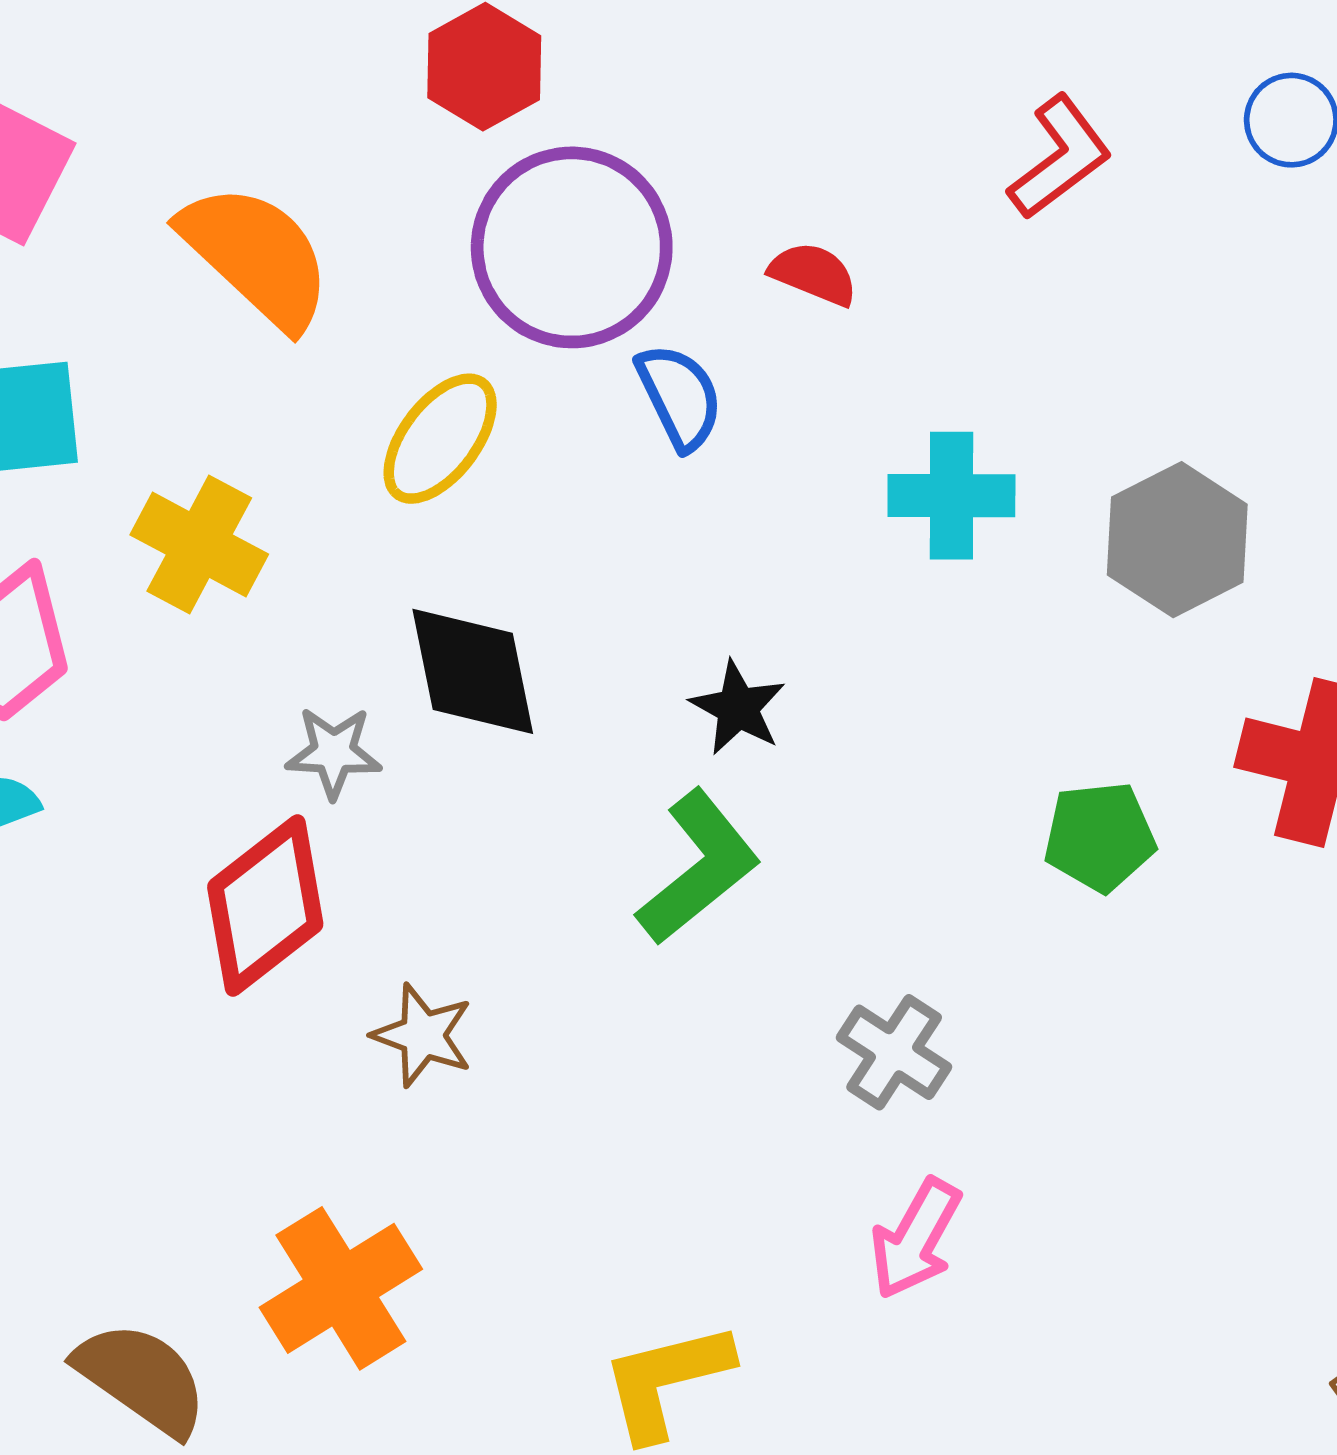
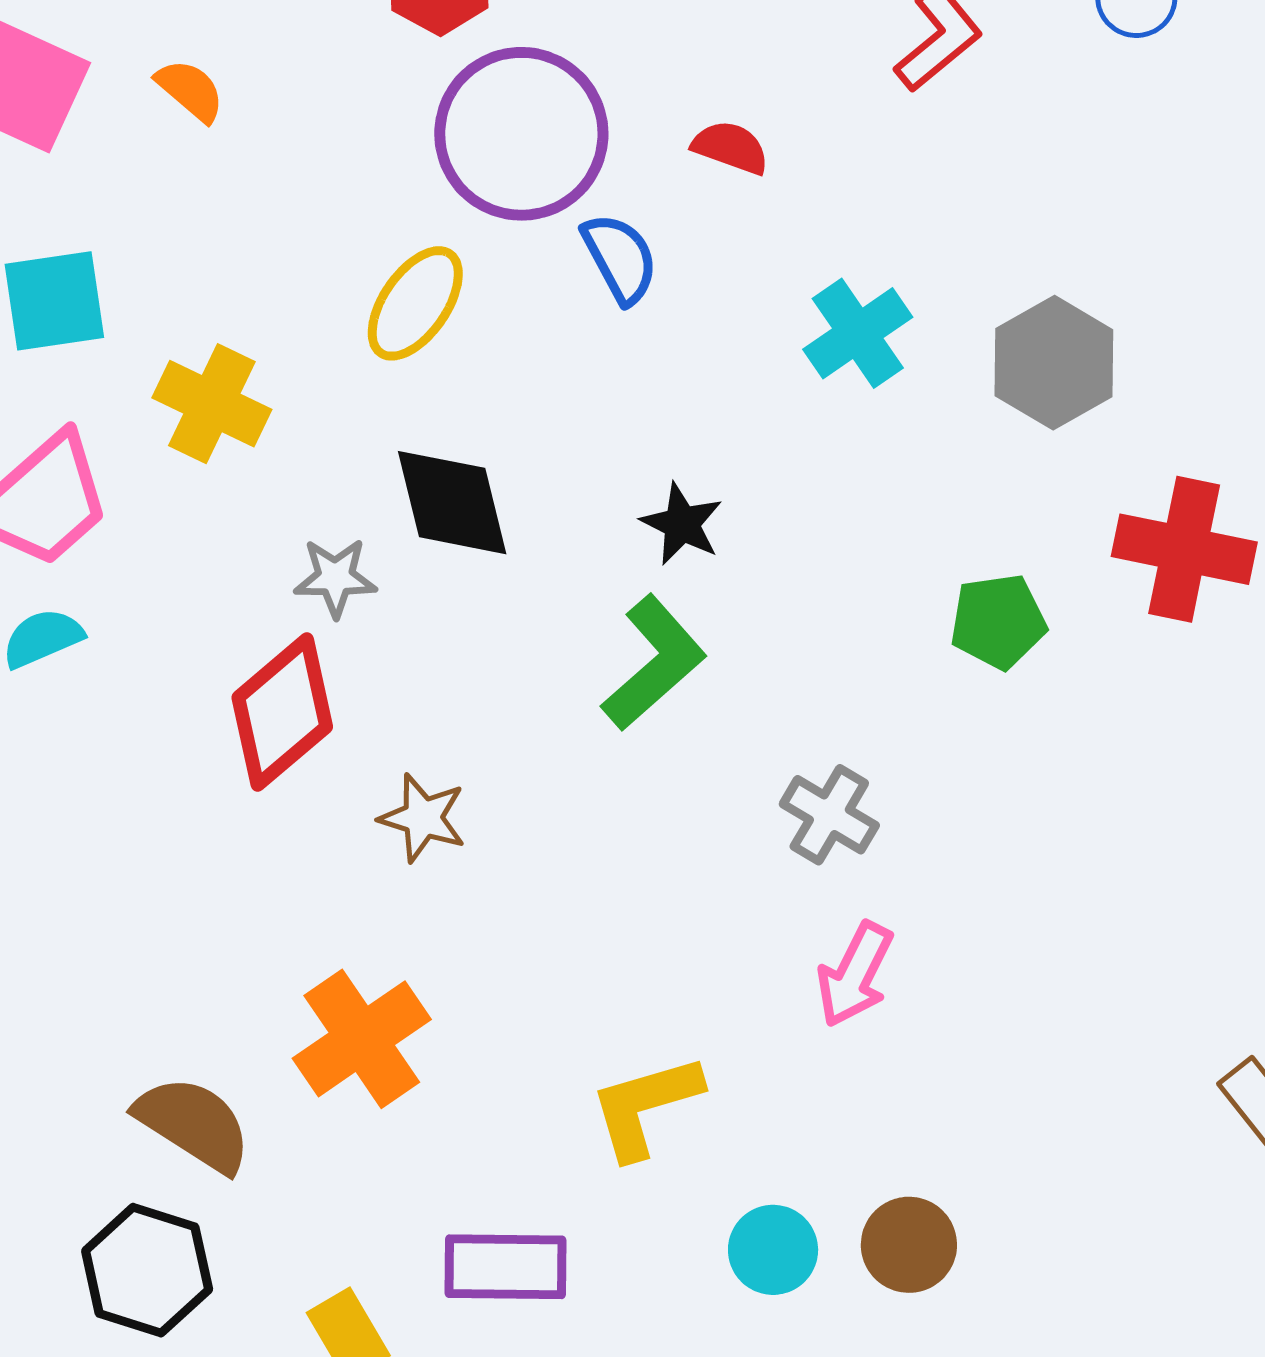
orange semicircle: (256, 256) -> (190, 90), moved, size x0.5
cyan cross: (951, 496) -> (858, 333), turned -32

